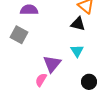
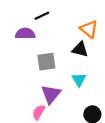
gray square: (19, 35) -> (46, 62), moved, turned -36

